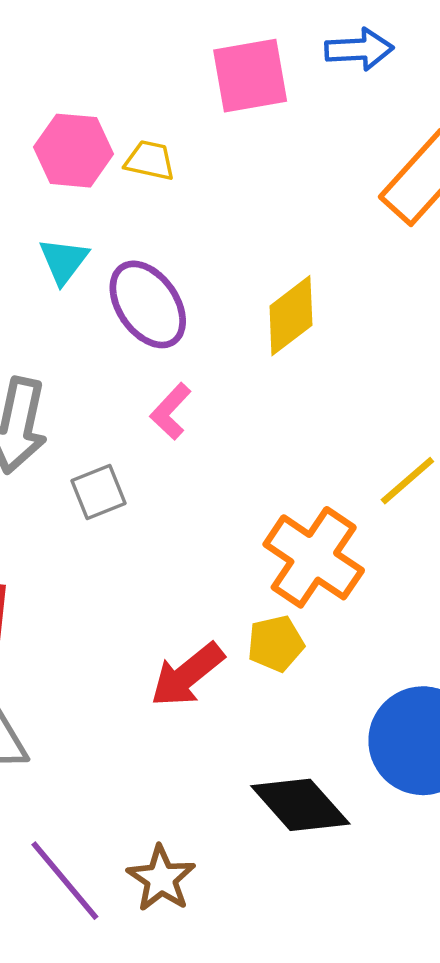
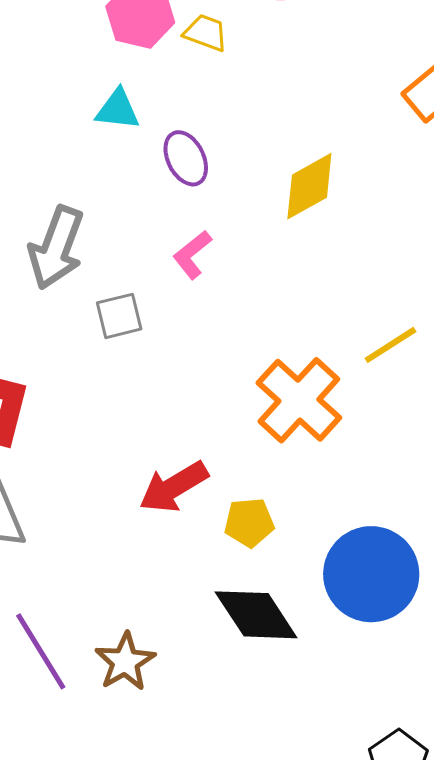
cyan triangle: (64, 261) -> (118, 110), turned 51
purple ellipse: (148, 304) -> (186, 158), size x0.7
yellow pentagon: (276, 644) -> (249, 522), moved

